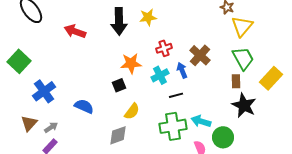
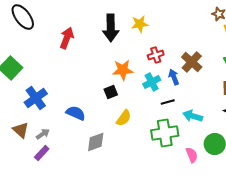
red arrow: (75, 31) -> (67, 38), turned 90
cyan arrow: (201, 121) -> (193, 116), moved
brown triangle: (29, 123) -> (21, 130), turned -30
gray diamond: (118, 135) -> (96, 142), moved

